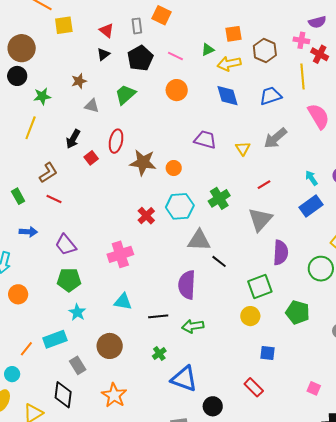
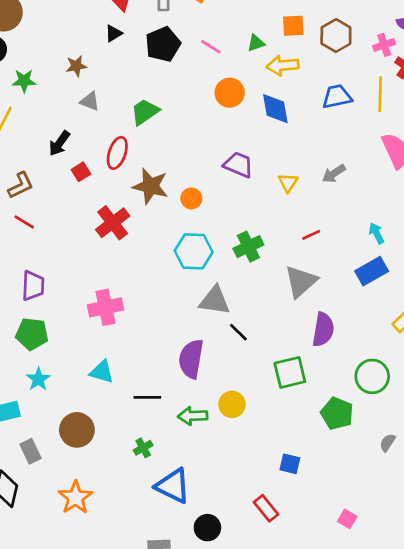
pink cross: (301, 40) -> (384, 45), turned -35
brown hexagon: (265, 50) -> (336, 36), moved
orange circle: (177, 90) -> (230, 93), moved
green trapezoid: (125, 94) -> (145, 112), moved
blue trapezoid: (270, 96) -> (337, 97), moved
gray arrow: (275, 138) -> (334, 174), size x0.7
red cross: (146, 216) -> (113, 223), moved, size x1.4
purple trapezoid: (66, 245) -> (33, 286), turned -145
green circle: (321, 269) -> (372, 376), moved
yellow circle: (250, 316) -> (232, 404), moved

